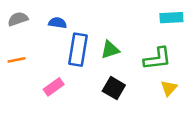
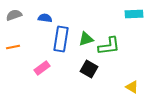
green L-shape: (157, 59) -> (109, 46), moved
yellow triangle: (169, 88) -> (132, 87), moved, turned -40

